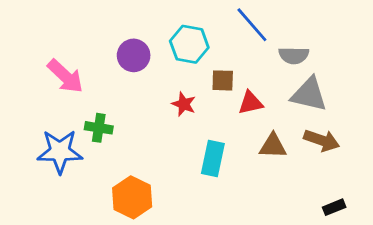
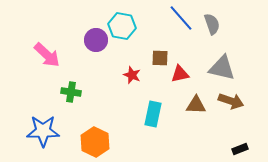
cyan hexagon: (189, 44) -> (122, 26), moved
gray semicircle: (294, 55) -> (212, 24), moved, turned -110
blue star: (60, 151) -> (43, 131), moved

